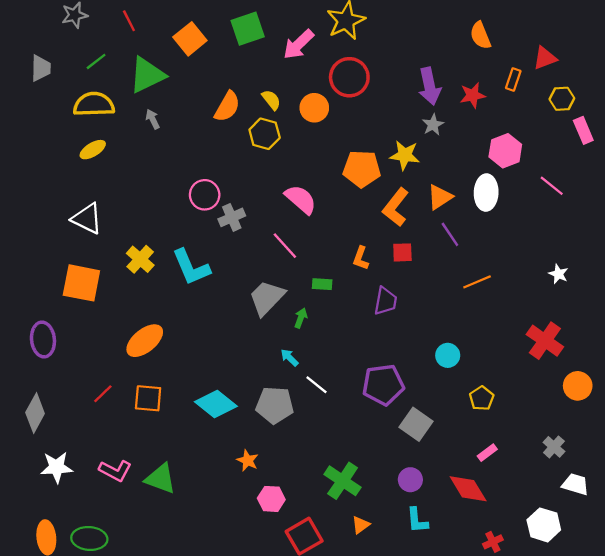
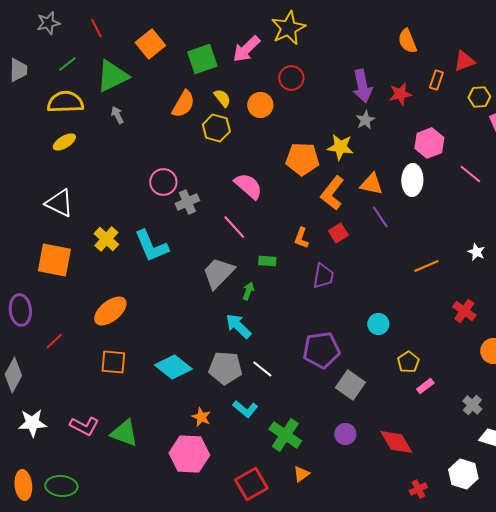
green square: (248, 29) -> (202, 59), moved
red circle: (349, 77) -> (291, 78), size x0.7
orange triangle: (440, 197) -> (371, 184), turned 45
red square: (402, 252) -> (338, 233), turned -30
orange line: (477, 282) -> (426, 266), moved
red cross: (545, 341) -> (464, 311), size x0.7
cyan arrow: (289, 358) -> (238, 326), size x1.6
white line: (317, 385) -> (262, 369), moved
red line: (103, 394) -> (54, 341), moved
pink rectangle: (487, 453) -> (425, 386), moved
pink hexagon: (271, 499) -> (189, 454), moved, size x1.6
cyan L-shape: (417, 520) -> (245, 409), moved, turned -45

